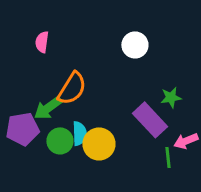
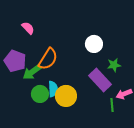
pink semicircle: (42, 42) -> (28, 28), turned 128
white circle: (135, 45) -> (94, 44), moved
purple pentagon: (23, 129) -> (15, 61), moved, turned 30

